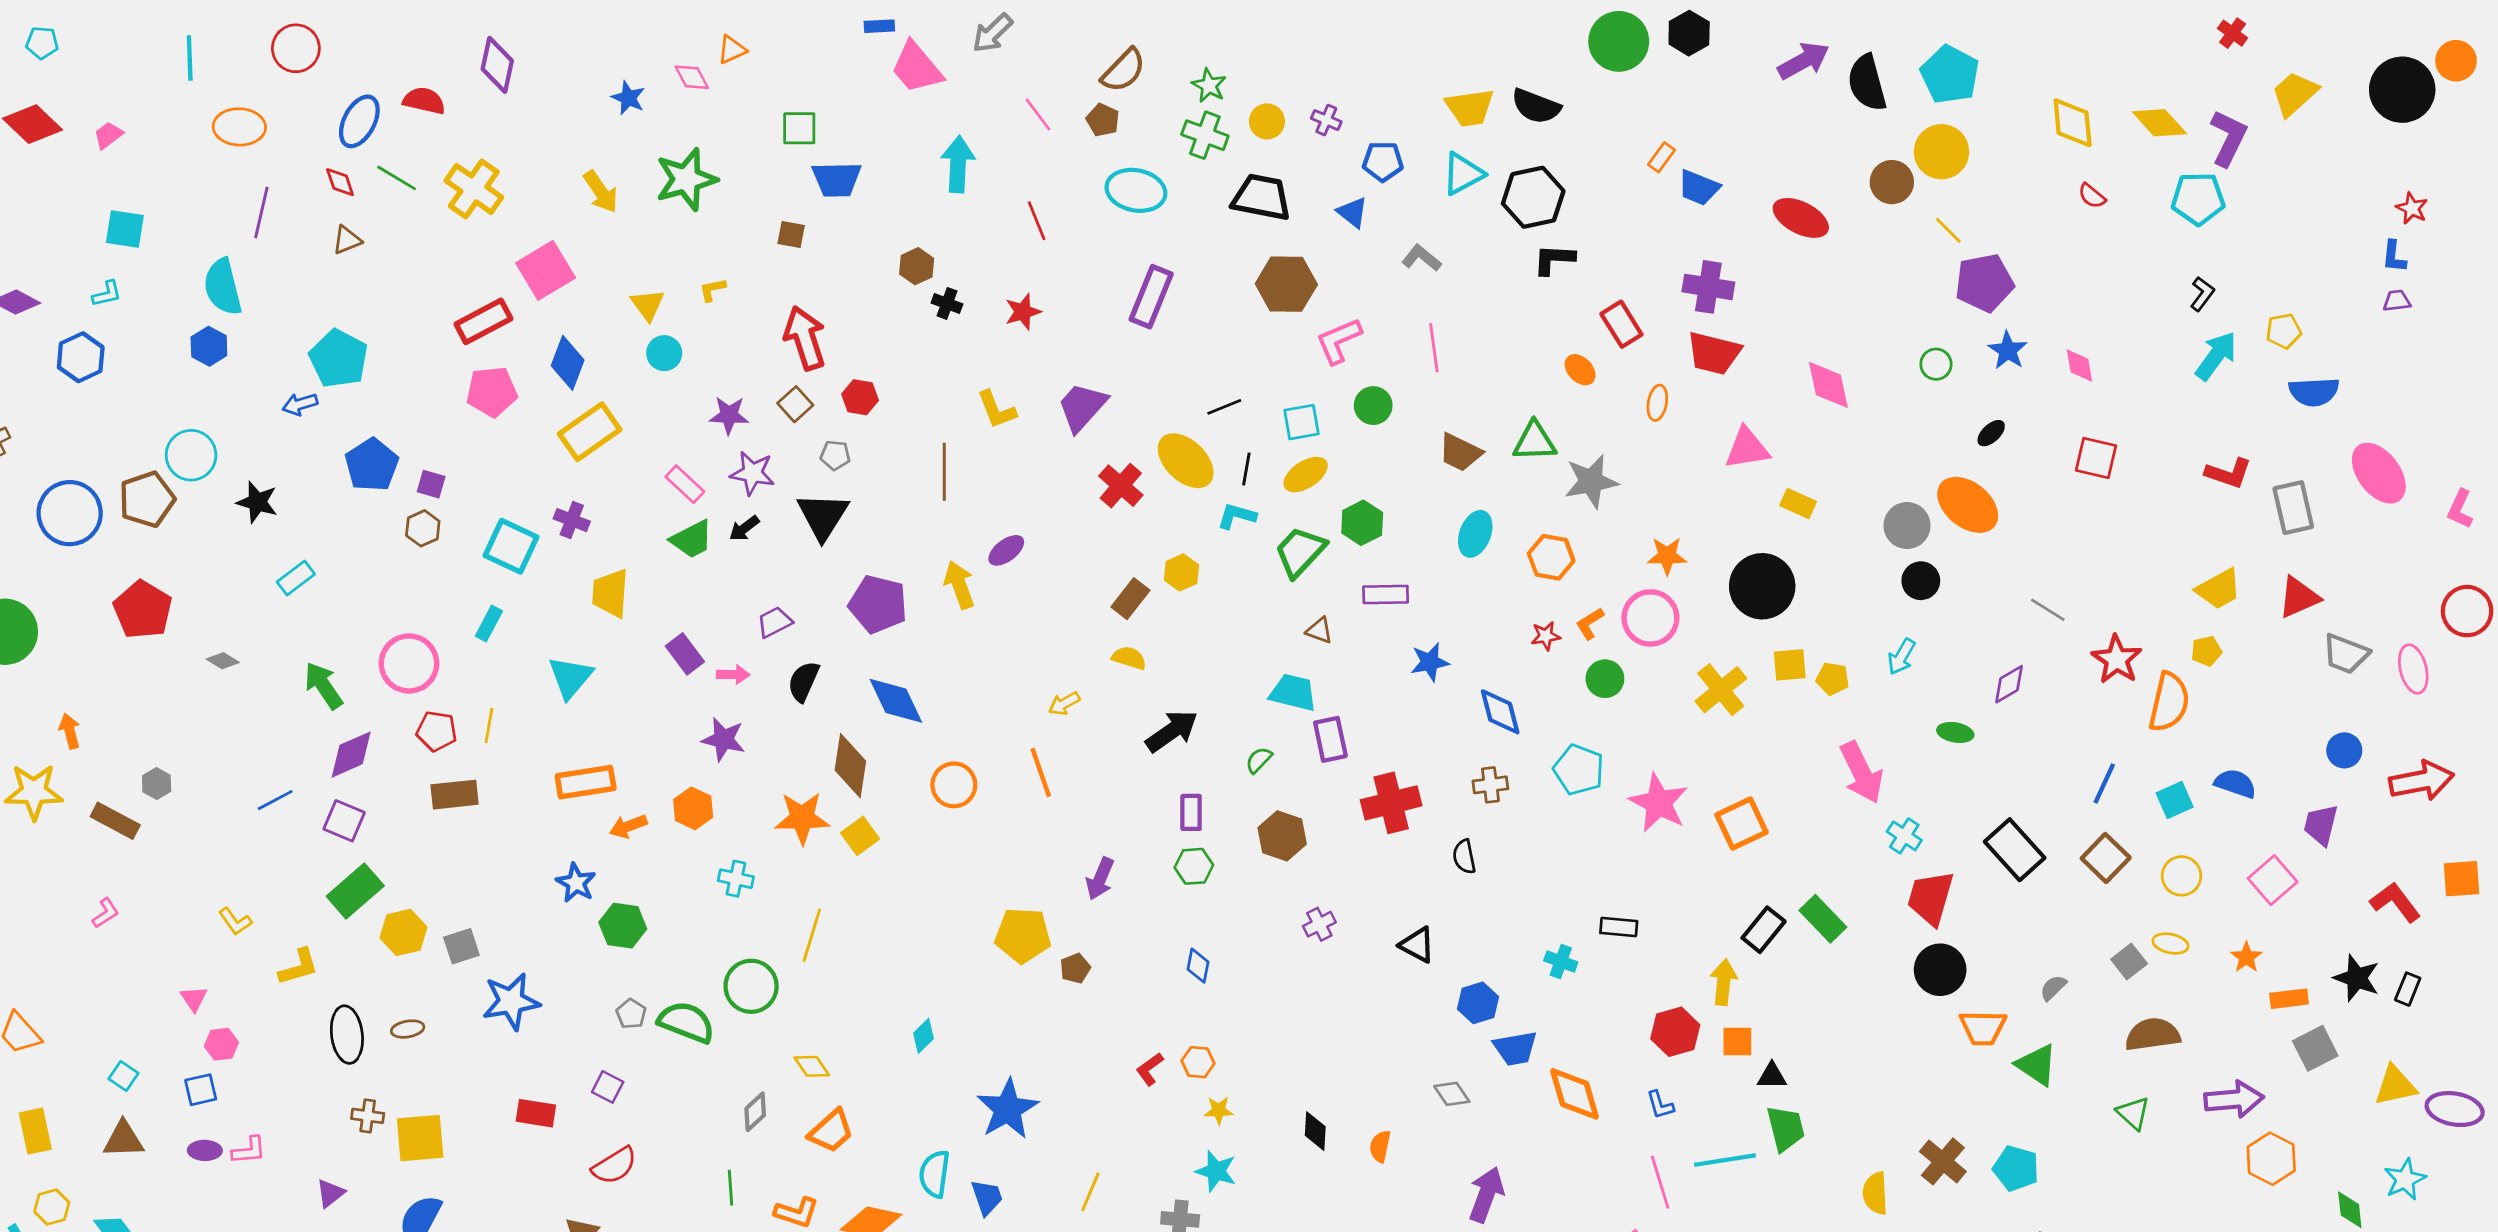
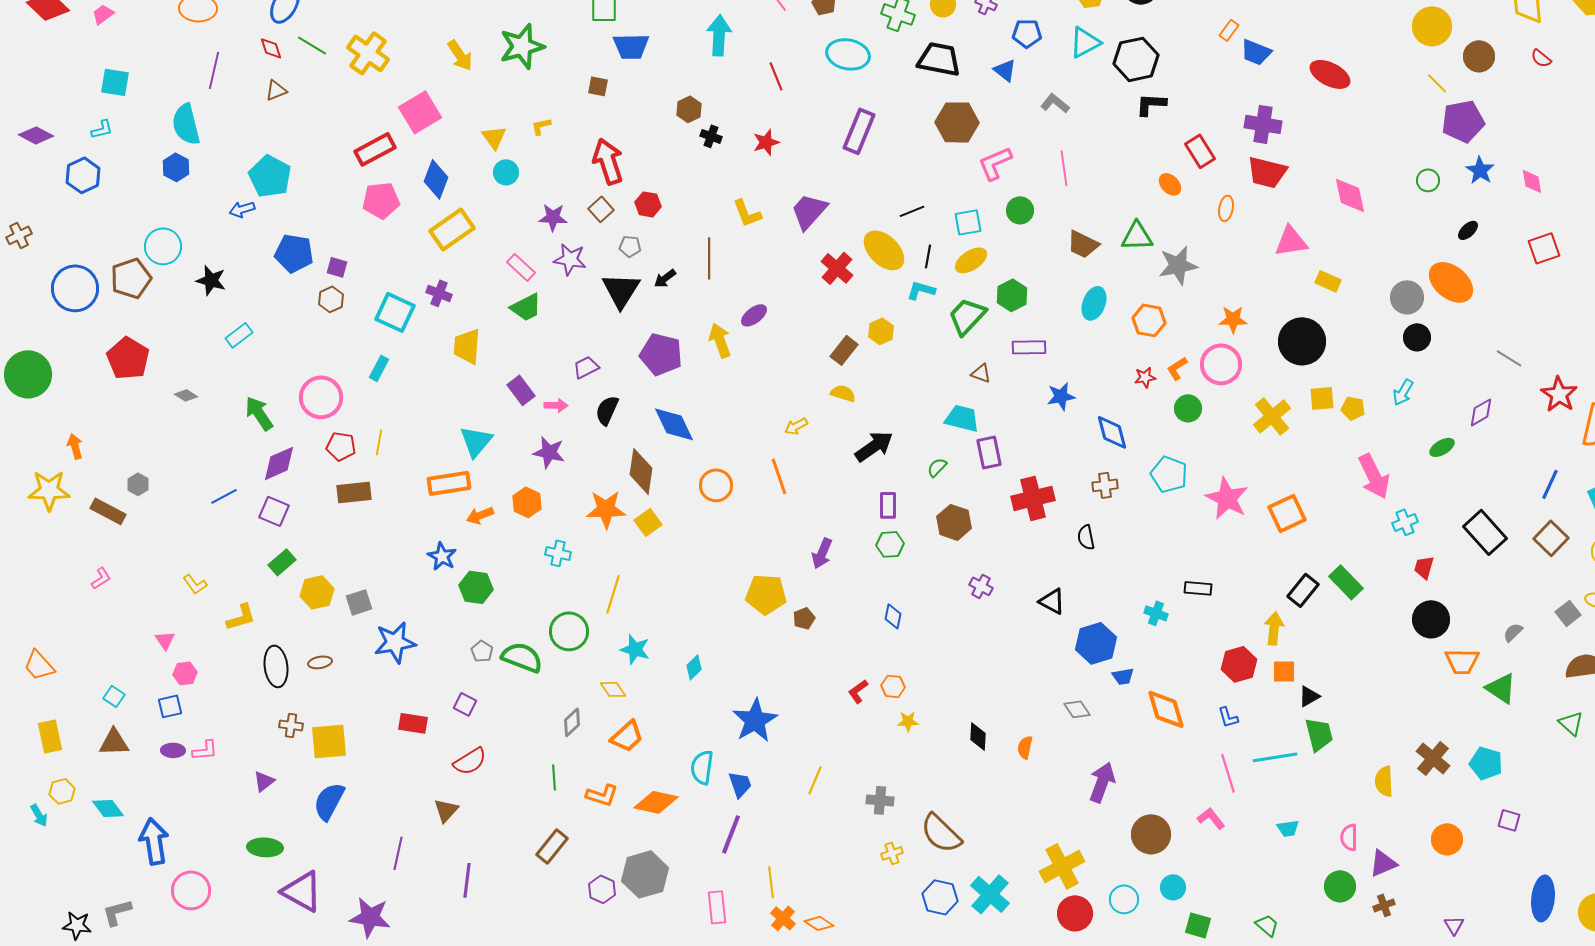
brown circle: (1892, 182) -> (1479, 56), moved
red square: (2096, 458) -> (1544, 248), turned -32
blue pentagon: (372, 465) -> (294, 253), turned -30
black arrow: (744, 528) -> (665, 278), moved
cyan triangle: (570, 677) -> (476, 441), moved
green ellipse: (1955, 732) -> (1442, 447), turned -40
cyan cross: (1904, 836) -> (1405, 522), turned 35
green rectangle: (355, 891) -> (282, 562), size x0.7
red trapezoid: (1930, 898) -> (1424, 567), size x0.6
purple cross: (1319, 924) -> (981, 586), turned -35
blue hexagon: (1478, 1003) -> (1096, 643), size x1.4
blue trapezoid: (1515, 1048) -> (1123, 676), size x0.7
black triangle: (1772, 1076) -> (1309, 696), turned -30
cyan star: (1216, 1171) -> (635, 649), moved

